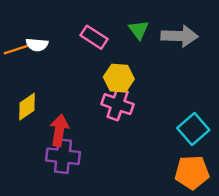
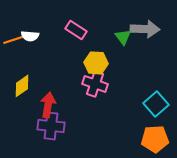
green triangle: (139, 30) -> (123, 37), moved

